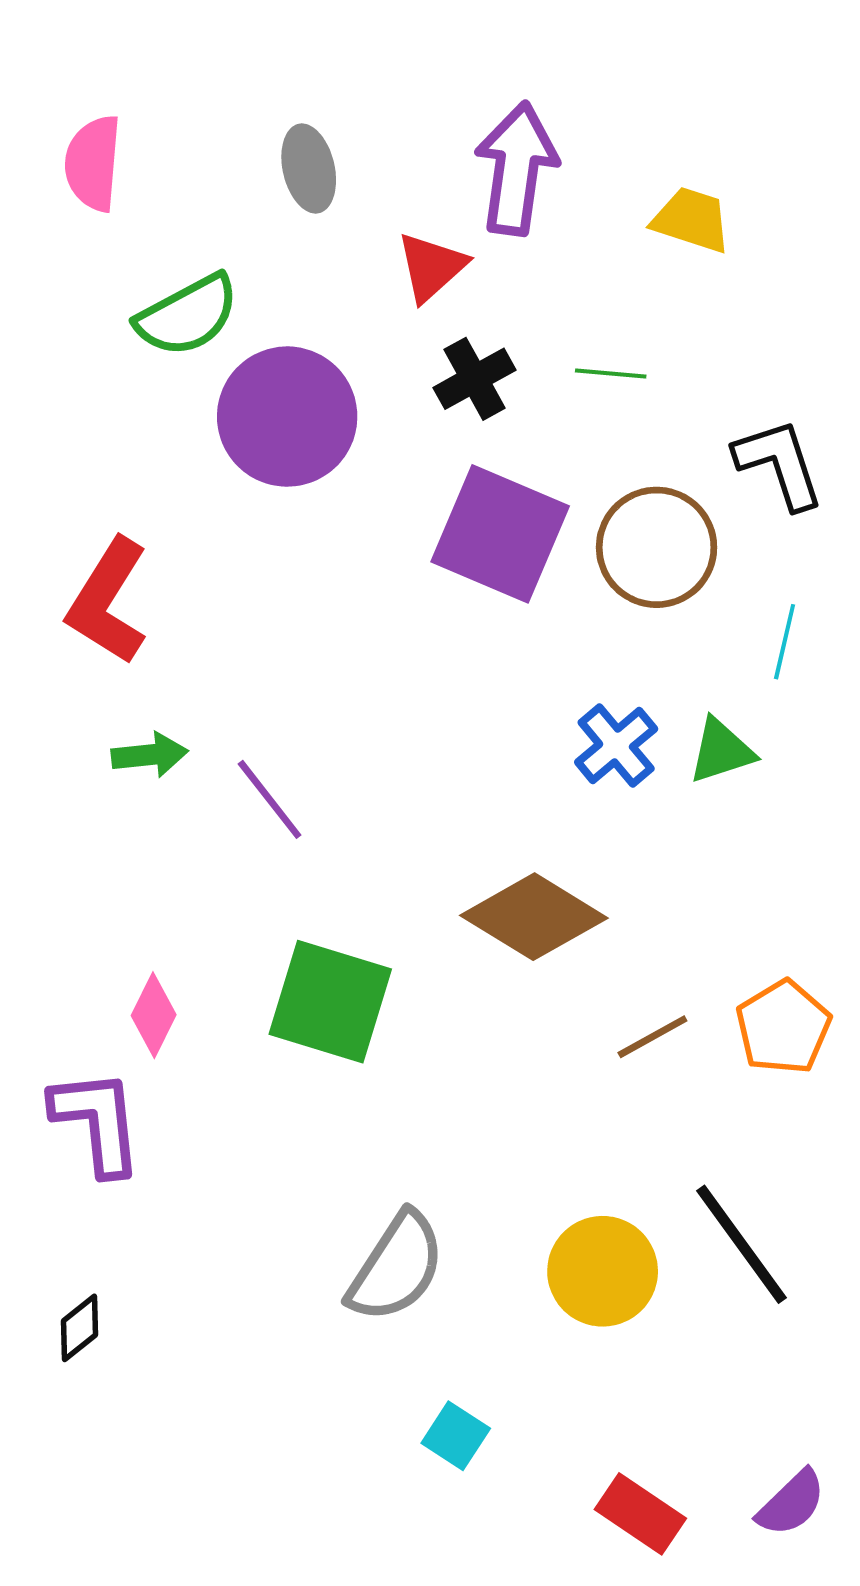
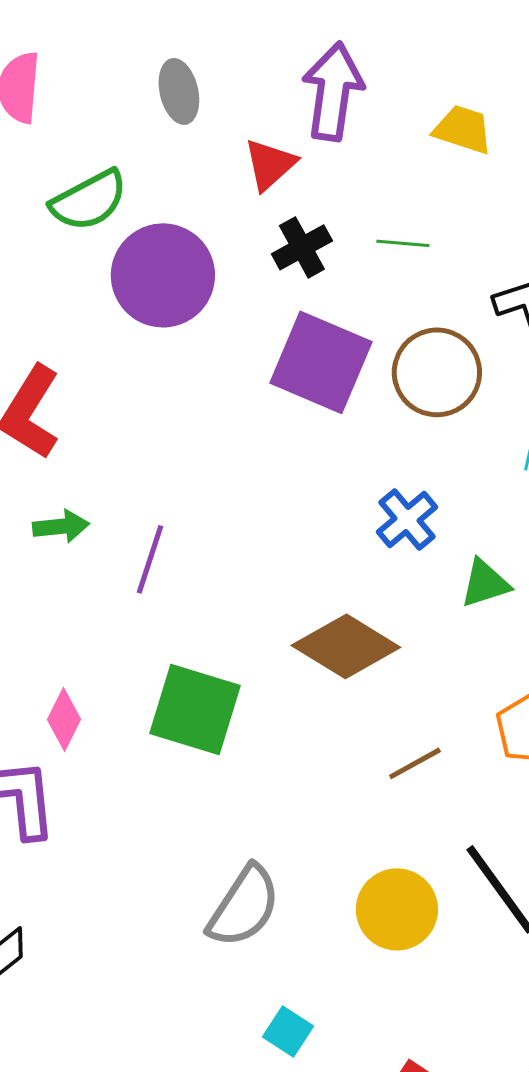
green triangle: (721, 751) -> (485, 583), moved
purple line: (270, 799) -> (150, 559), turned 56
brown line: (652, 1037) -> (415, 763), moved

